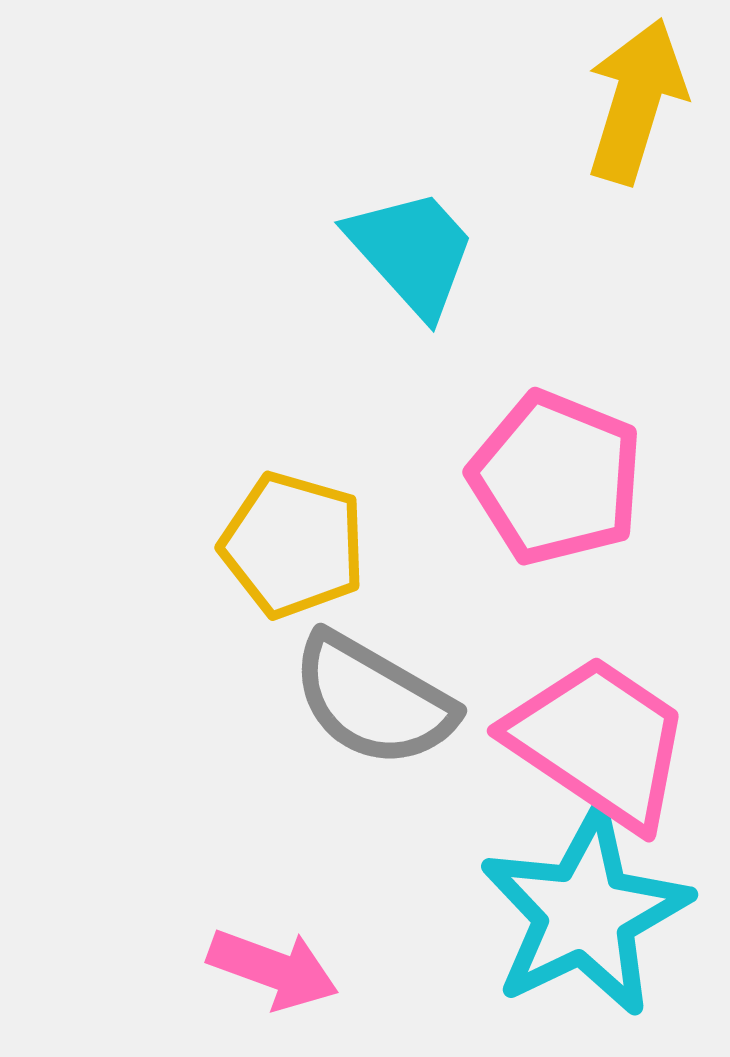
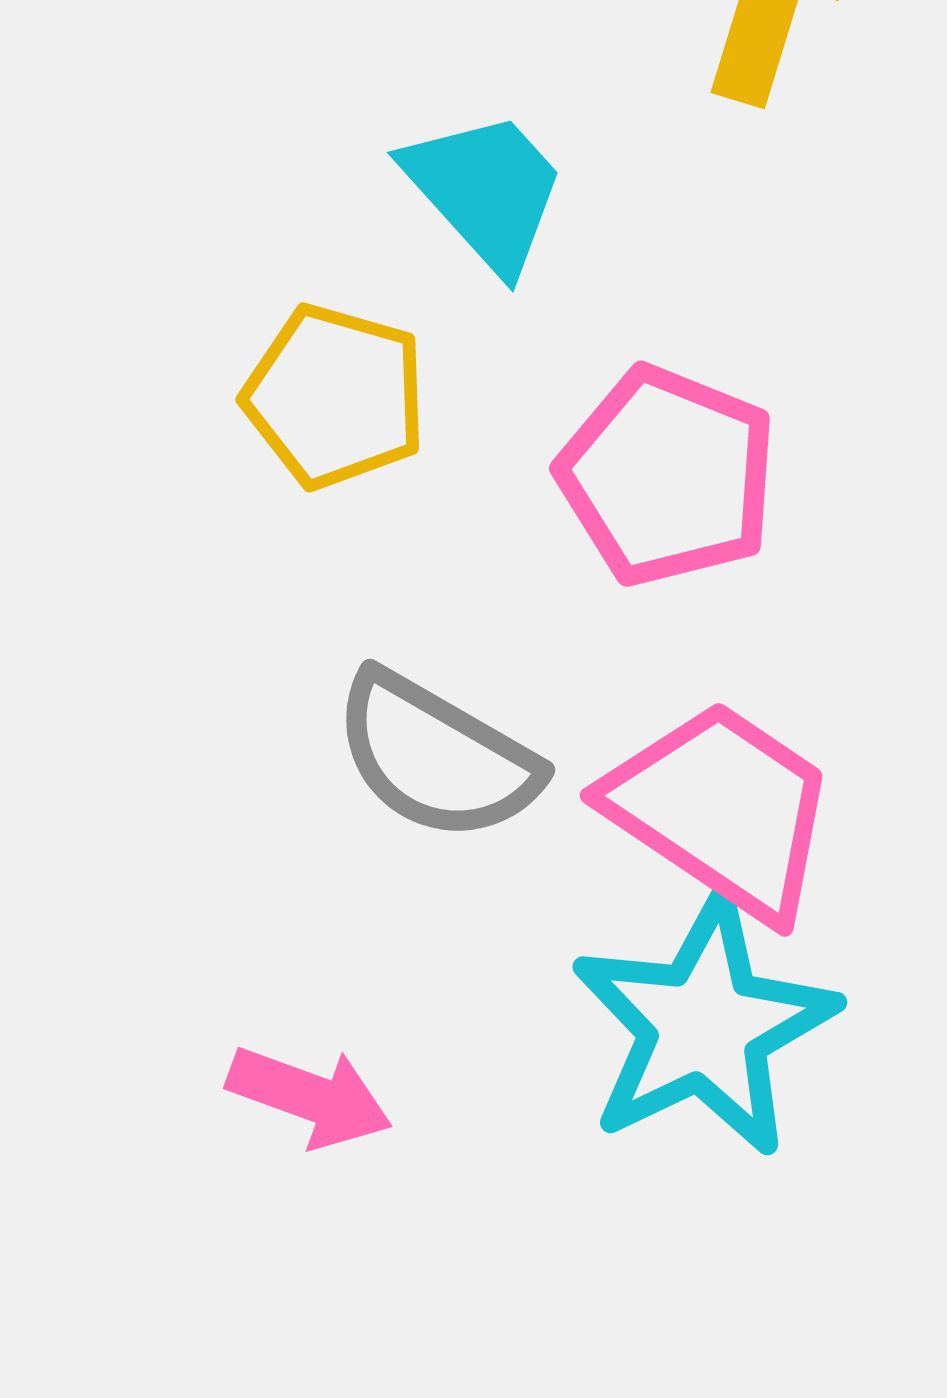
yellow pentagon: (293, 545) -> (335, 396), moved

